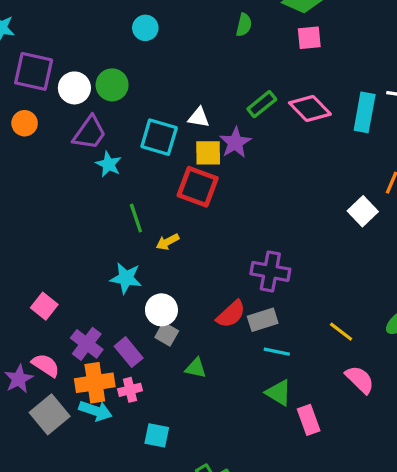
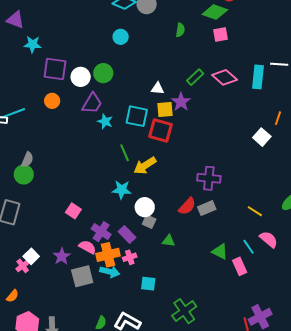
cyan square: (159, 137) -> (137, 116), moved
yellow arrow: (167, 242) -> (145, 166), size x1.6
cyan line: (277, 352) -> (249, 247), moved, turned 49
pink semicircle: (46, 365) -> (87, 247), moved
gray square: (50, 414) -> (82, 276), turned 30

